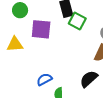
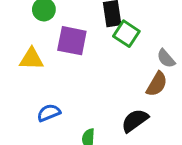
blue semicircle: (44, 79) -> (49, 113), moved

